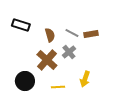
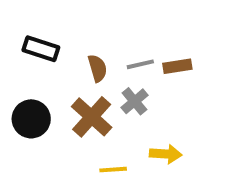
gray line: (72, 33) -> (140, 64), turned -40
yellow arrow: (85, 79) -> (166, 154), turned -105
black circle: (25, 81) -> (31, 119), moved

